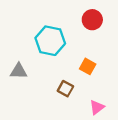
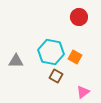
cyan hexagon: (50, 41) -> (51, 52), moved

